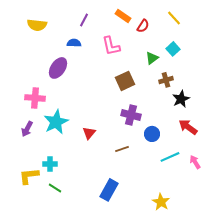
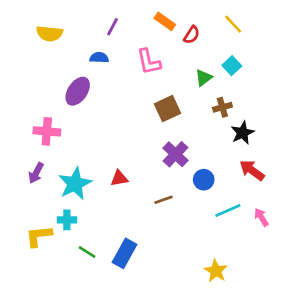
purple cross: (131, 115) -> (176, 154), turned 30
cyan star: (56, 122) -> (75, 184), moved
red triangle: (89, 133) -> (119, 178), turned 40
green line: (55, 188) -> (87, 252), moved
blue rectangle: (109, 190) -> (125, 253), moved

